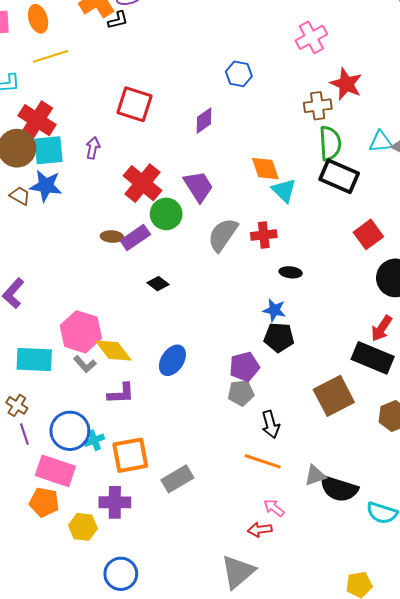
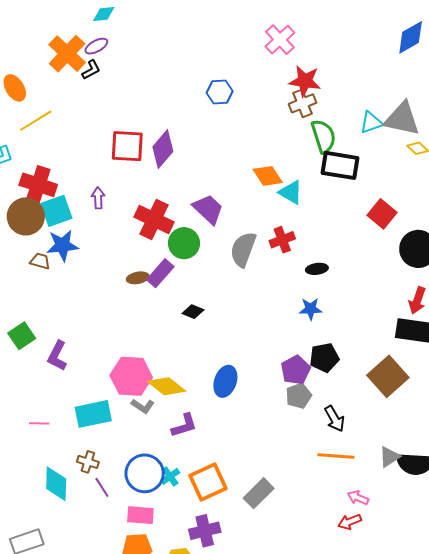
red star: (346, 84) -> (305, 81), moved
purple diamond: (204, 121) -> (163, 149), moved, size x1.4
black pentagon: (279, 337) -> (324, 358), moved
pink rectangle: (55, 471) -> (140, 515), size x0.7

